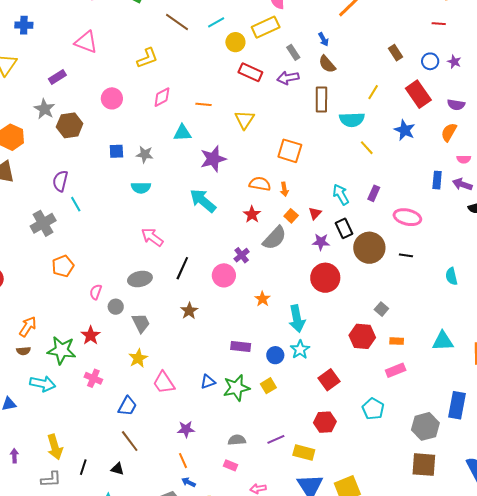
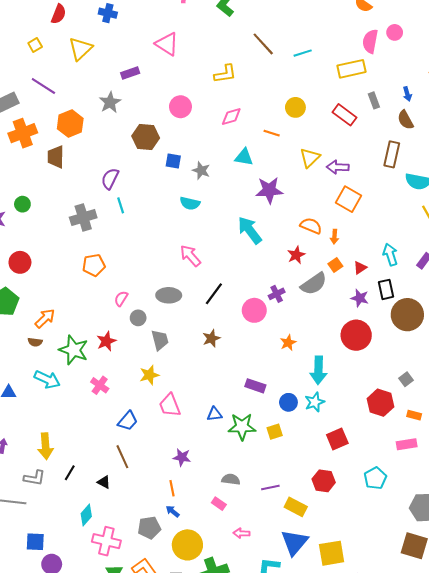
yellow circle: (235, 42) -> (295, 107), moved
red rectangle: (250, 72) -> (345, 115), moved
purple arrow: (288, 78) -> (338, 167), moved
brown hexagon: (70, 125) -> (146, 137), moved

